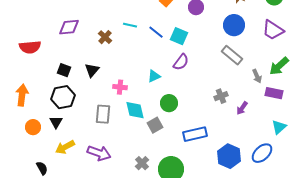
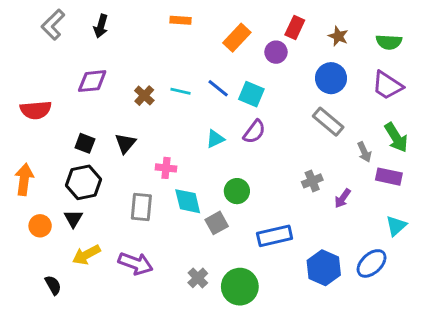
cyan line: (130, 25) -> (180, 91), moved
green arrow: (279, 66) -> (396, 138), turned -80
cyan triangle: (154, 76) -> (215, 139), moved

